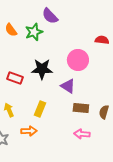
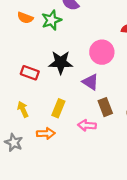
orange semicircle: (11, 30) -> (25, 18), turned -32
brown rectangle: (81, 108) -> (105, 107), turned 63
pink arrow: (82, 134) -> (87, 125), moved

